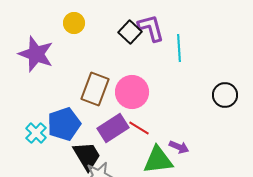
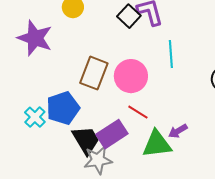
cyan line: (179, 48) -> (171, 54), moved
purple rectangle: (113, 128) -> (112, 134), moved
purple arrow: (179, 147) -> (178, 131), turned 126

